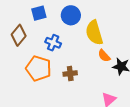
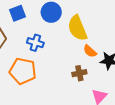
brown cross: (70, 74) -> (79, 73), moved

